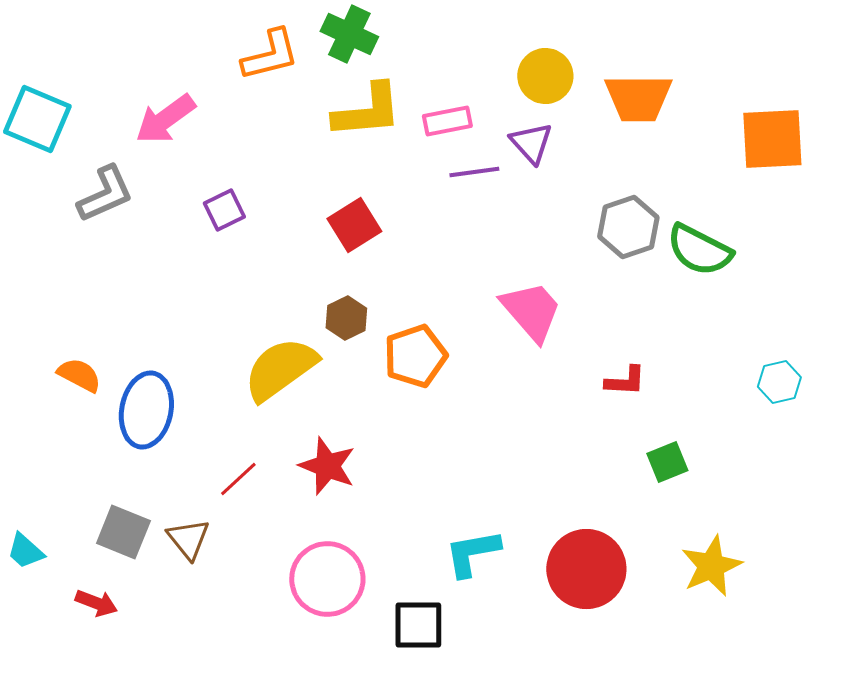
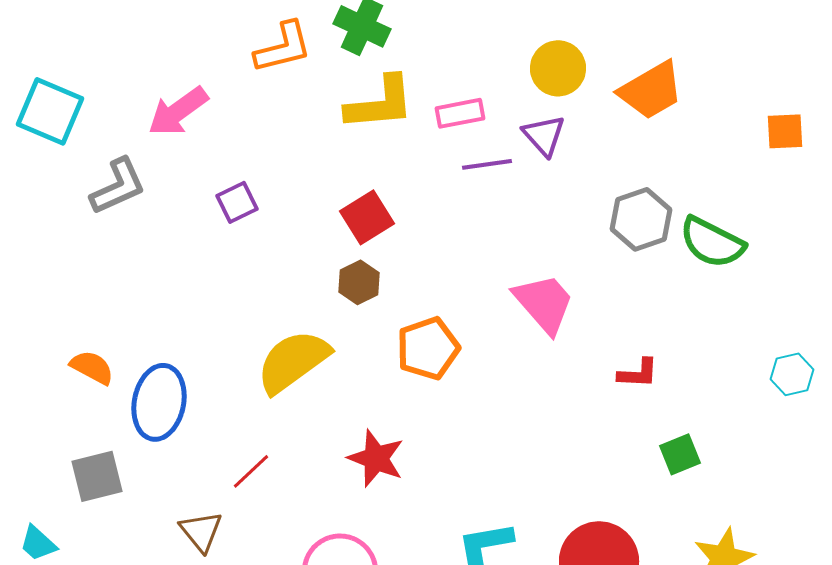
orange trapezoid: (638, 98) -> (651, 90), turned -30
orange square: (772, 139) -> (785, 131), size x0.6
brown hexagon: (346, 318) -> (359, 282), moved
red star: (327, 466) -> (376, 458), moved
gray square: (123, 532) -> (97, 476), moved, turned -36

